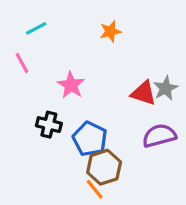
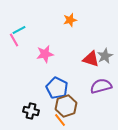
cyan line: (36, 28) -> (19, 30), moved
pink star: (71, 85) -> (45, 54), turned 30
black cross: (49, 125) -> (31, 111), moved

